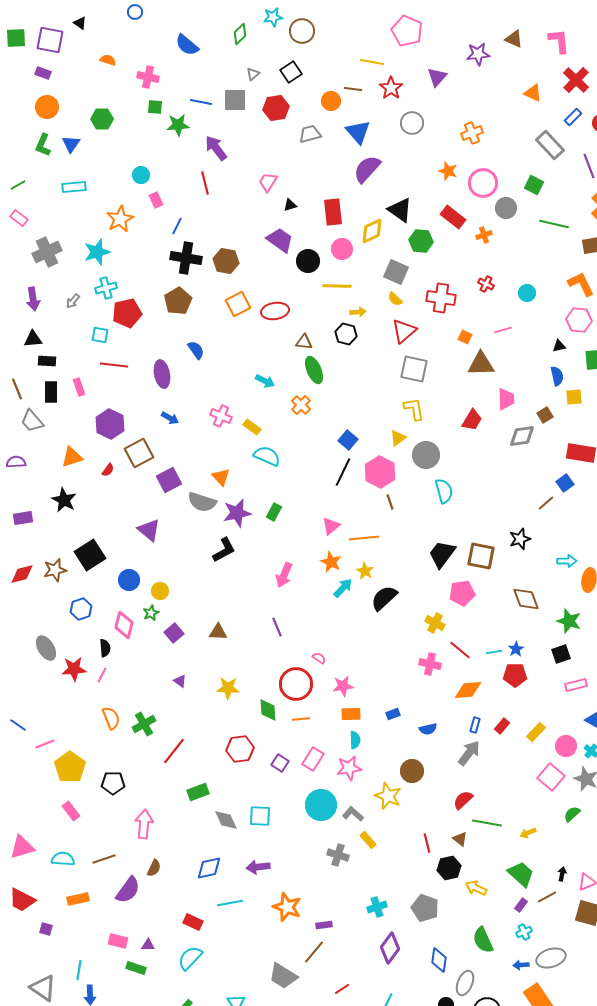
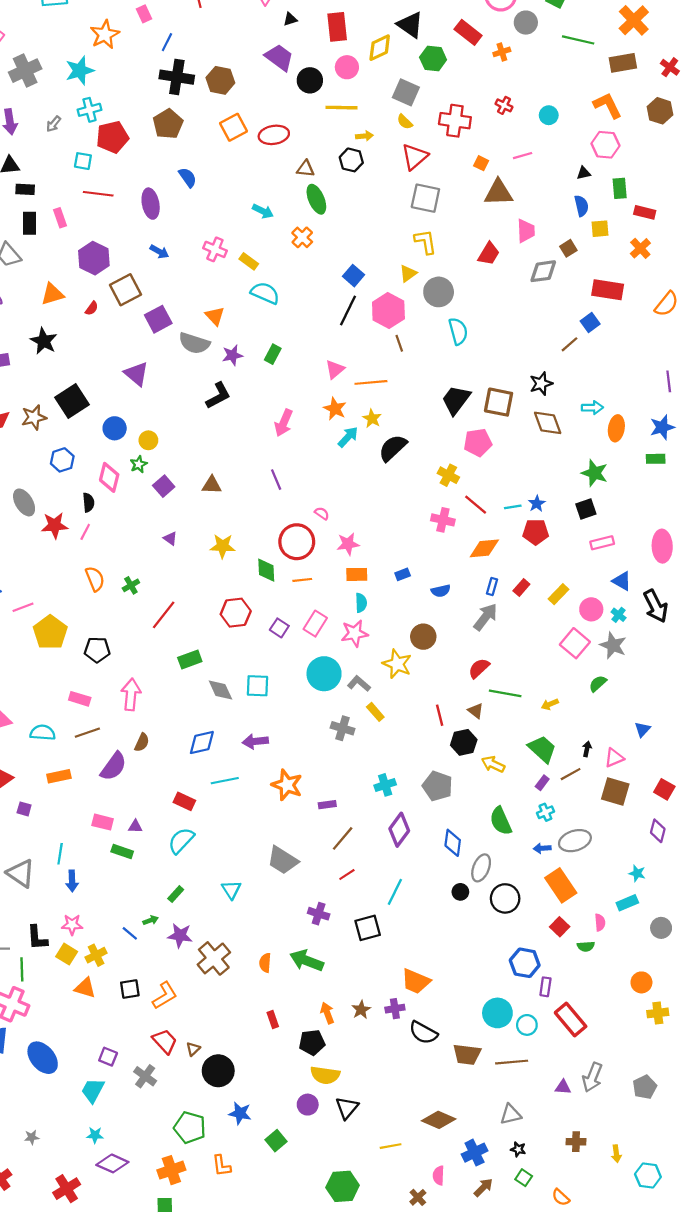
purple star: (237, 513) -> (232, 355), size x0.7
brown diamond: (526, 599) -> (548, 423), moved
green cross: (144, 724) -> (131, 585), size x0.7
pink rectangle: (71, 811) -> (80, 699), moved, turned -36
brown line: (314, 952) -> (343, 838), moved

